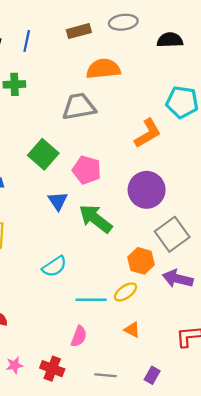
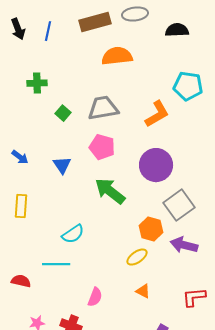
brown rectangle: (79, 31) -> (95, 22), size x1.4
green cross: (14, 84) -> (37, 83), moved
gray trapezoid: (79, 107) -> (103, 108), moved
green square: (43, 154) -> (63, 113), moved, size x0.6
blue triangle: (58, 201) -> (62, 165), moved
cyan line: (91, 300) -> (56, 264), moved

